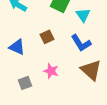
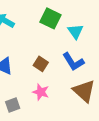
brown square: (47, 37) -> (41, 64), moved, turned -32

